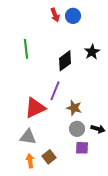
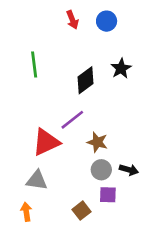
blue circle: (73, 16) -> (107, 21), moved
purple line: (55, 91) -> (72, 120), turned 30
brown square: (49, 157) -> (82, 211), moved
orange arrow: (30, 161) -> (26, 212), moved

